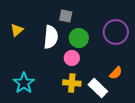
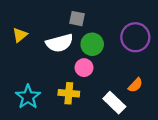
white semicircle: (51, 37) -> (60, 43), turned 70
yellow cross: (72, 83) -> (69, 93), moved

